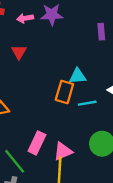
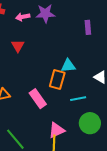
cyan line: (87, 103) -> (78, 99), moved
pink rectangle: (37, 143) -> (38, 99), moved, turned -60

